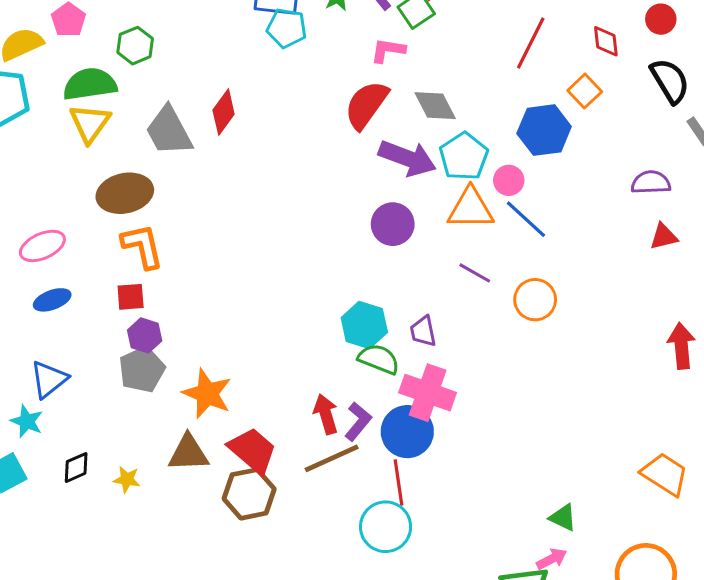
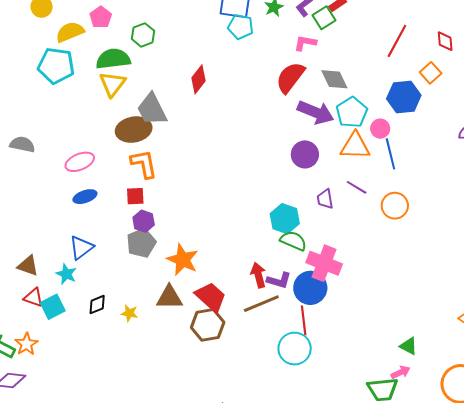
gray trapezoid: (169, 131) -> (152, 109), moved
blue line: (526, 219) -> (390, 154), turned 32
purple trapezoid: (423, 331) -> (325, 199), moved
purple L-shape: (358, 421) -> (279, 280), turned 65

